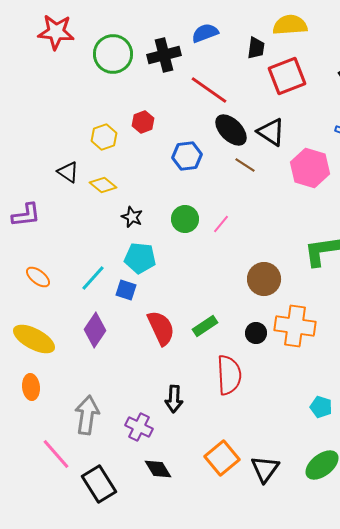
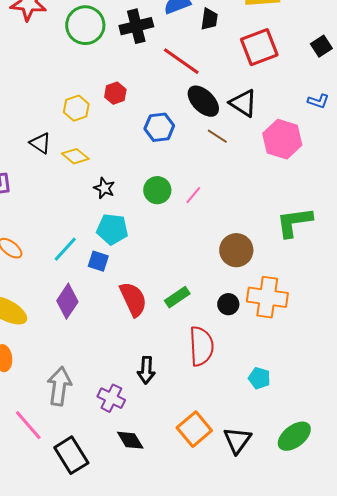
black trapezoid: (256, 48) -> (209, 19), moved
cyan pentagon: (321, 407) -> (259, 378), moved

